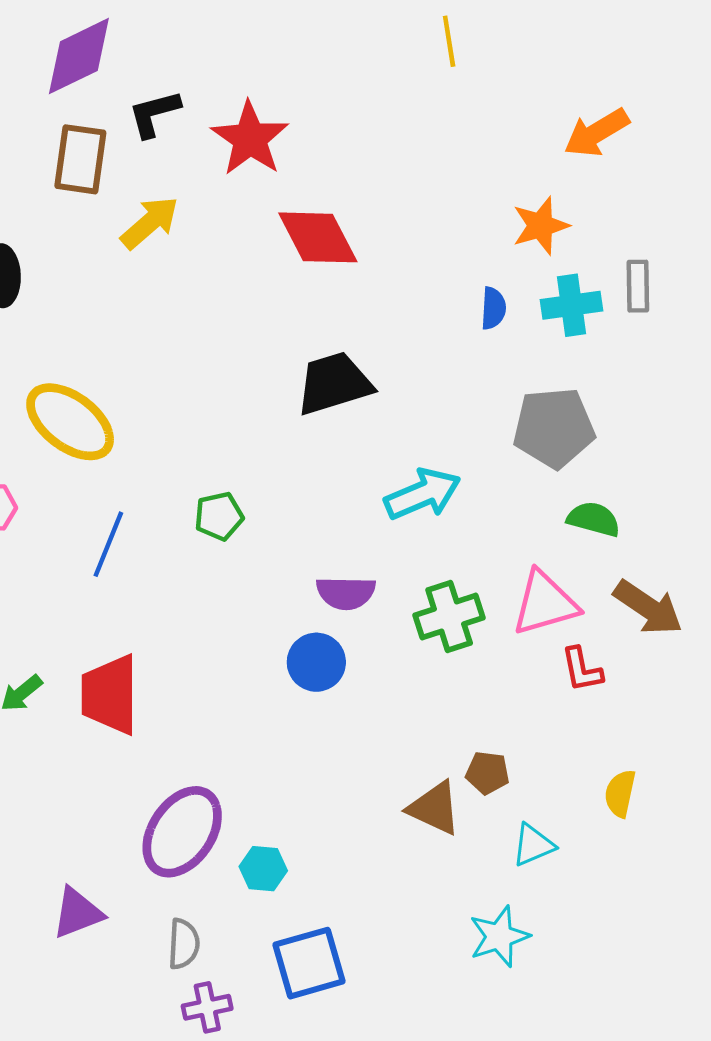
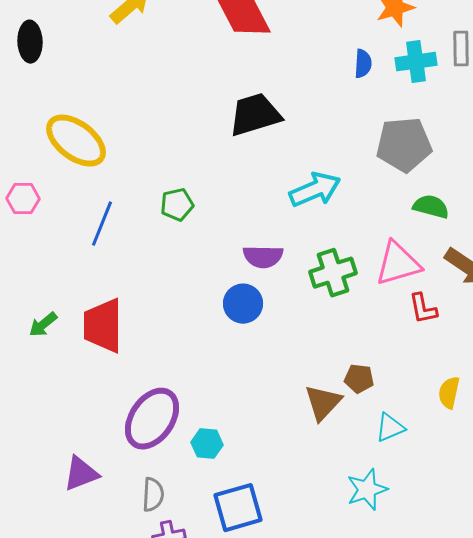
brown triangle: (434, 808) -> (323, 403), turned 48

